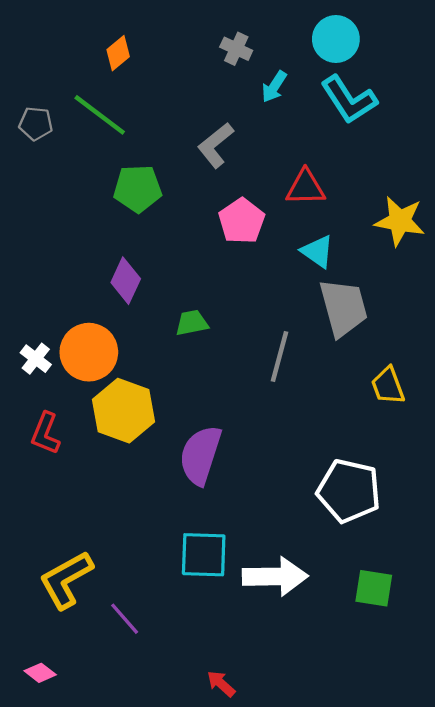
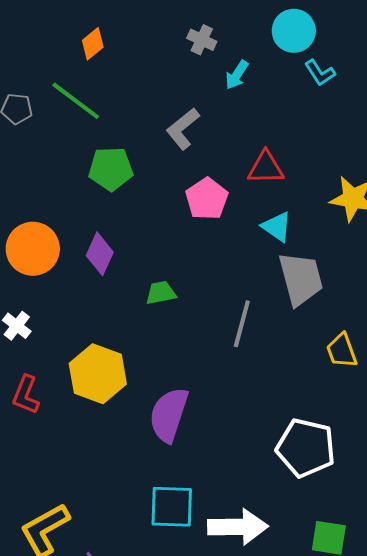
cyan L-shape: (349, 100) -> (320, 73), moved, size x0.6
orange circle: (89, 352) -> (33, 249), moved

